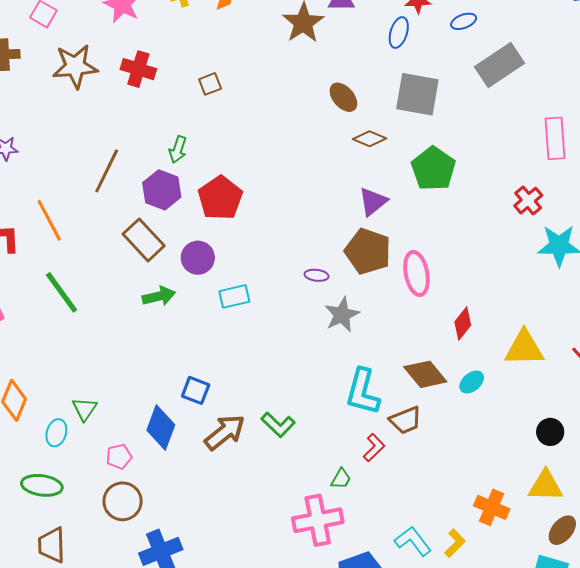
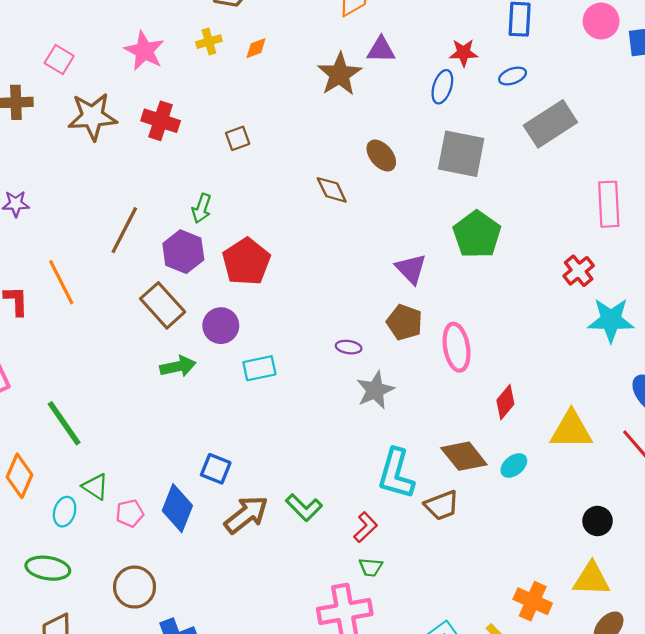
brown diamond: (370, 139) -> (332, 190), moved, turned 40
purple triangle: (373, 202) -> (411, 269), turned -36
brown pentagon: (368, 251) -> (404, 322), size x0.7
green line: (62, 292) -> (64, 423), moved
green triangle: (85, 409) -> (95, 487), turned -32
red L-shape: (374, 448) -> (365, 527), moved
pink pentagon: (119, 457) -> (130, 513), moved
green trapezoid: (341, 479) -> (371, 567), turned 65

